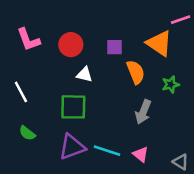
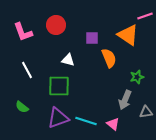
red circle: (71, 45) -> (56, 25), moved
green star: (171, 85) -> (137, 77), moved
white line: (21, 92) -> (27, 70), moved
gray arrow: (143, 112) -> (125, 100), moved
gray triangle: (181, 162) -> (146, 112), moved, turned -40

